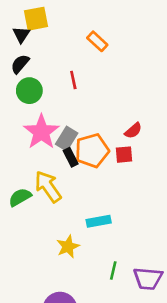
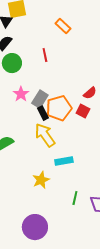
pink star: (41, 132) -> (21, 94), size x0.6
red square: (124, 155) -> (83, 111), turned 32
yellow arrow: (48, 187) -> (45, 135), moved

